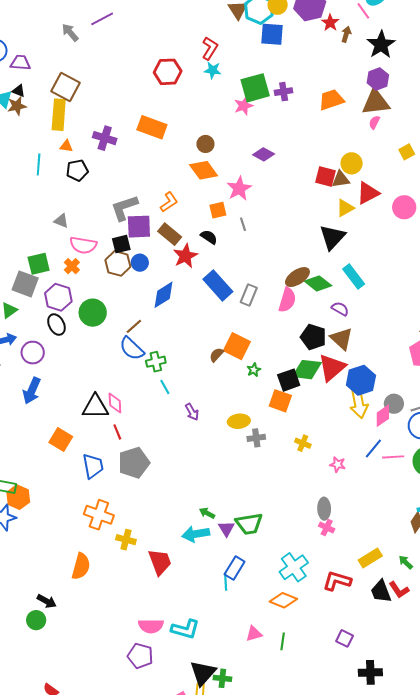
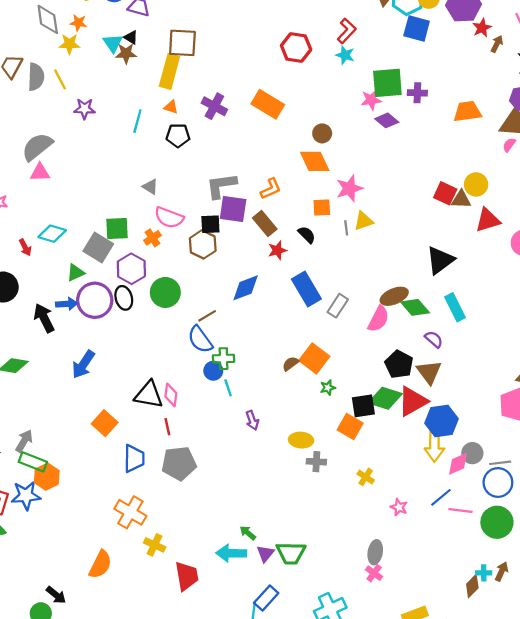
brown square: (65, 87) -> (182, 43), turned -36
purple diamond: (264, 154) -> (387, 120), moved
yellow triangle: (345, 208) -> (364, 221), moved
red star: (185, 256) -> (277, 250), size x0.7
blue circle: (140, 263) -> (213, 371), moved
purple circle: (33, 353) -> (95, 300), moved, size x1.4

